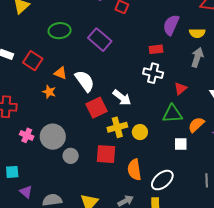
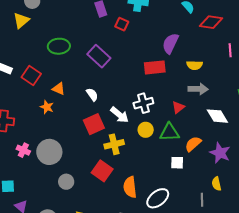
yellow semicircle: (197, 33) -> (195, 65), moved
red rectangle: (156, 49) -> (155, 67), size x1.5
gray arrow: (197, 57) -> (198, 89), moved, turned 72
white cross: (153, 73) -> (143, 103), moved, turned -30
white semicircle: (85, 81) -> (92, 95), moved, size x0.6
yellow circle: (140, 132) -> (146, 130), moved
red square: (106, 154) -> (102, 171), turned 30
gray circle: (71, 156) -> (66, 182), moved

